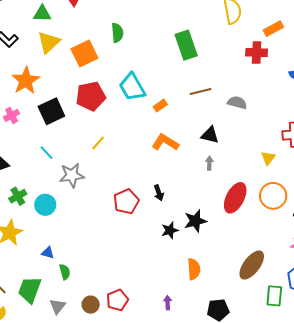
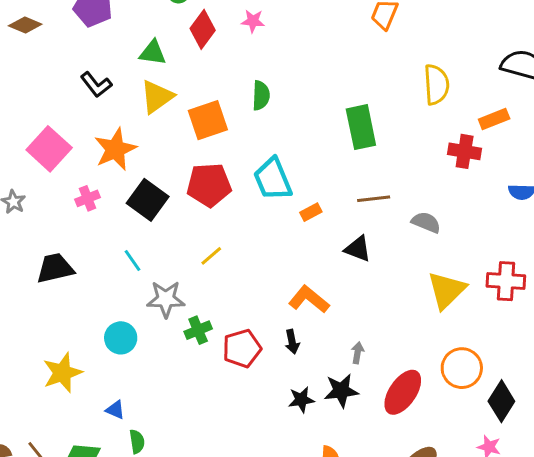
black square: (51, 111) -> (148, 200), turned -36
black triangle: (210, 135) -> (358, 249), moved
orange L-shape: (165, 142) -> (309, 299), moved
yellow triangle: (268, 158) -> (447, 290), moved, size x1.8
gray arrow: (209, 163) -> (358, 353), moved
green cross: (18, 196) -> (198, 330), moved
red ellipse: (235, 198) -> (403, 392), moved

